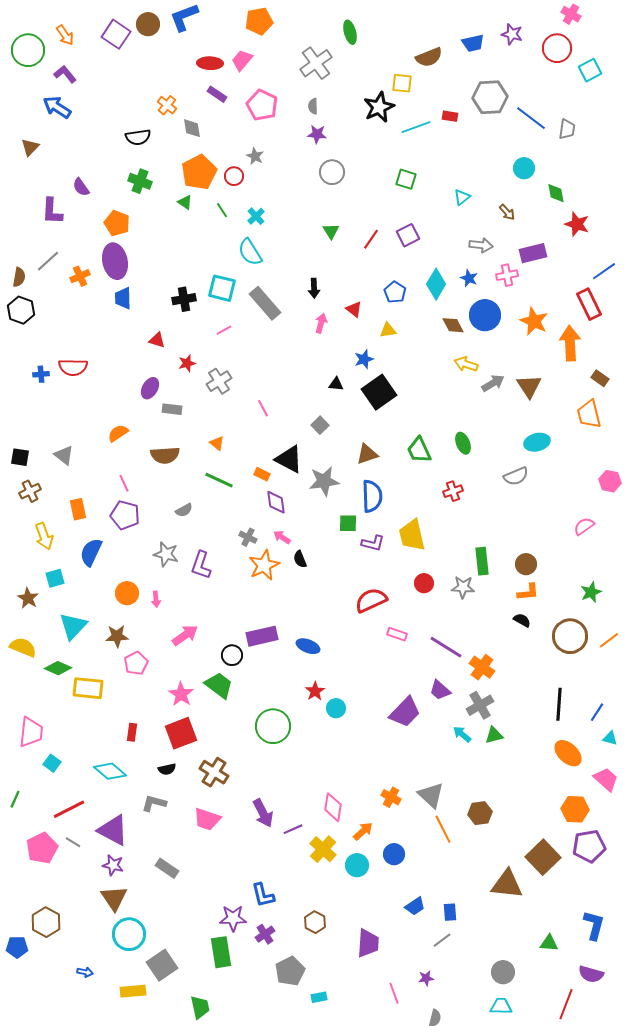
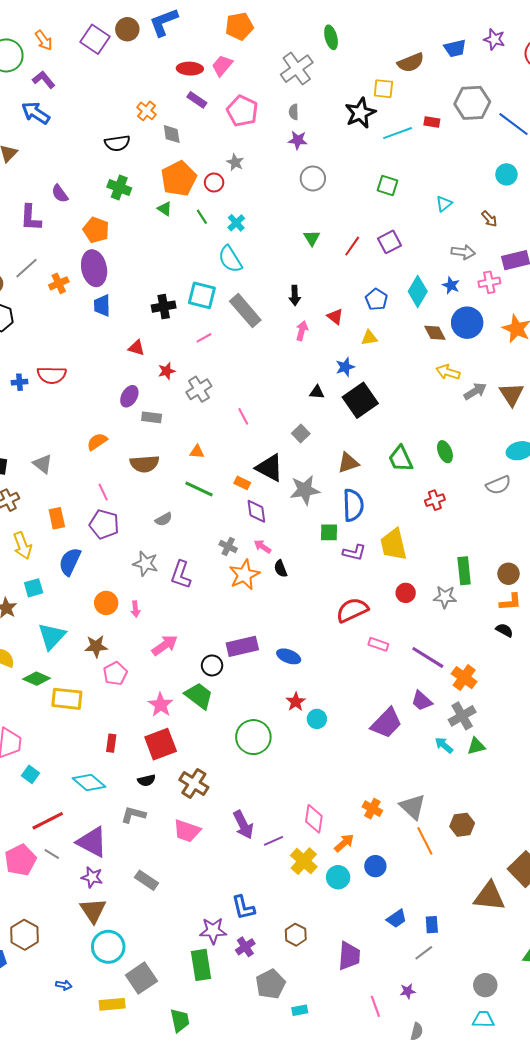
orange triangle: (217, 443) -> (197, 452), turned -35

